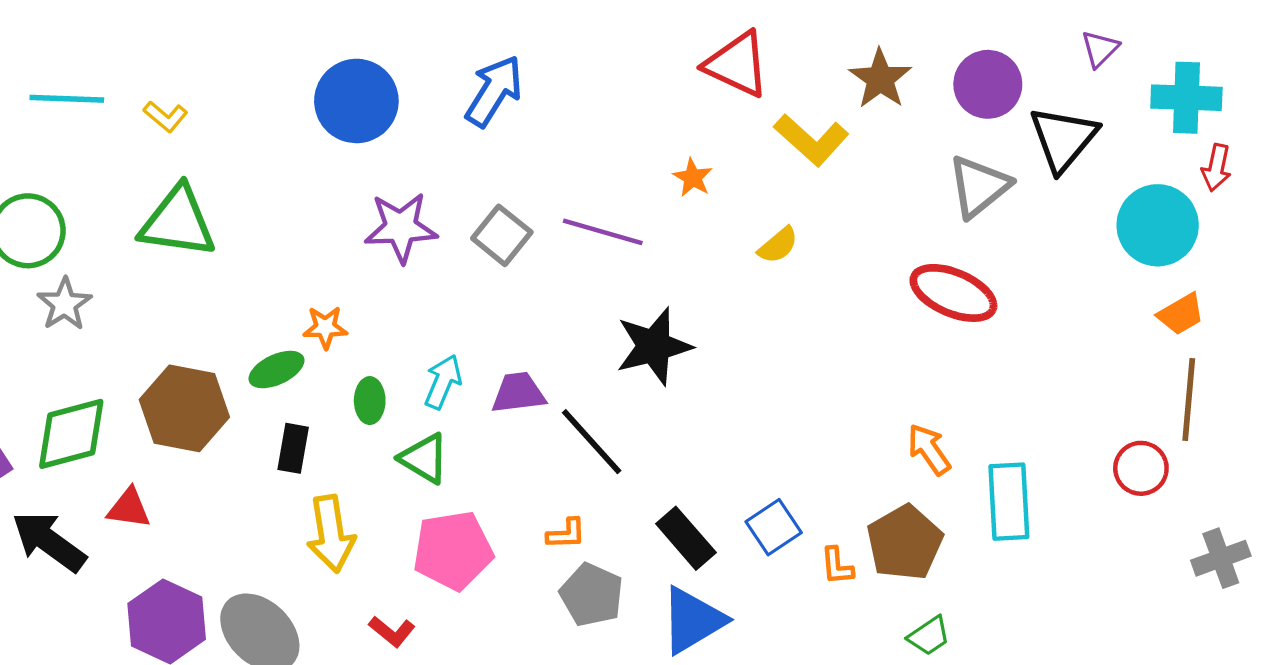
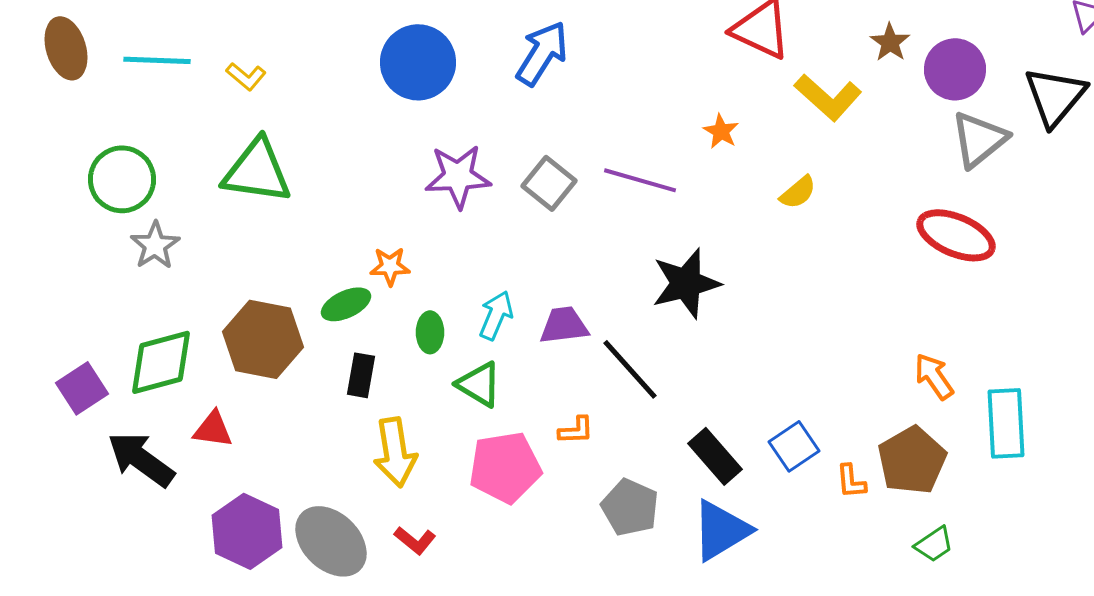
brown star: (880, 79) -> (890, 42), size x0.7
purple circle: (988, 84) -> (955, 69), moved
orange L-shape: (566, 534) -> (576, 430), moved
red L-shape: (392, 631) -> (415, 540), moved

